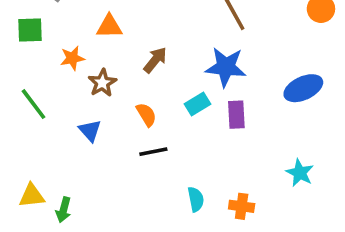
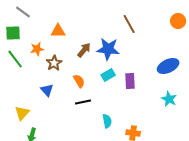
blue star: (226, 67) -> (108, 49), moved
green line: (34, 104) -> (15, 59), moved
cyan star: (300, 173) -> (169, 99), moved
yellow triangle: (32, 196) -> (22, 113), moved, turned -42
cyan semicircle: (196, 199) -> (107, 121), moved

